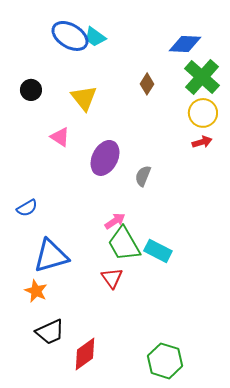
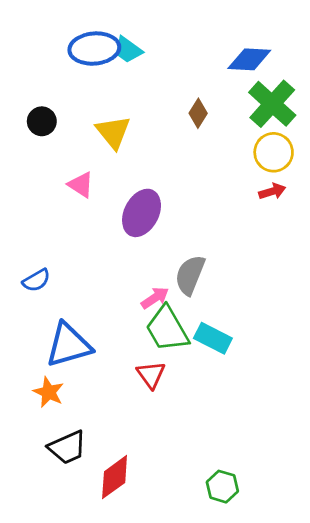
blue ellipse: (70, 36) -> (94, 49), turned -36
gray semicircle: (143, 176) -> (190, 275), moved, size x1.4
green hexagon: (165, 361) -> (222, 487), size x0.7

